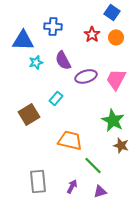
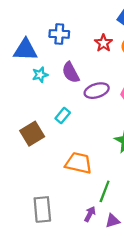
green line: (93, 165) -> (105, 191), turned 66
purple arrow: (72, 186) -> (90, 214), moved

